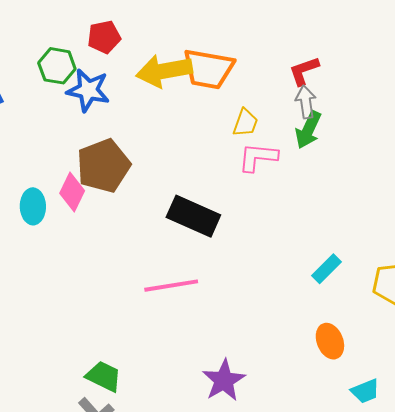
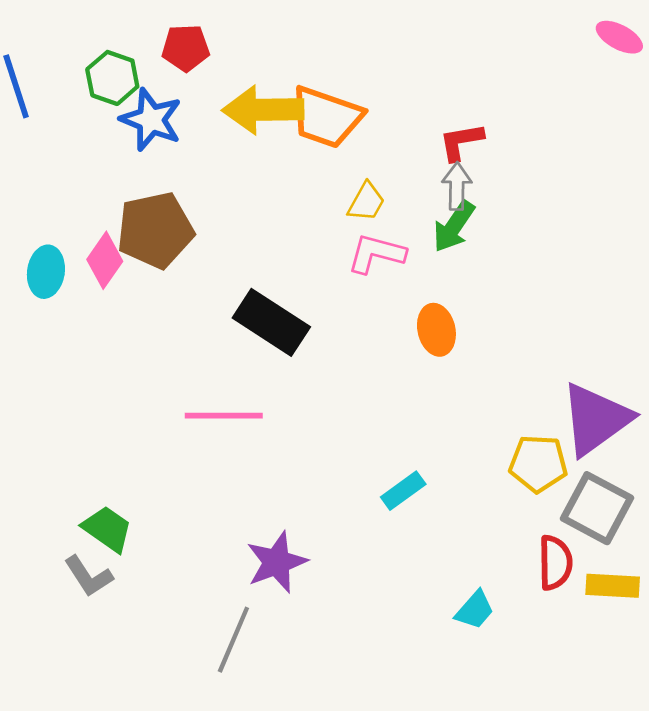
cyan rectangle: (326, 269) -> (403, 491), moved
orange ellipse: (330, 341) -> (436, 330), moved
cyan trapezoid: (365, 391) -> (475, 610), turned -36

